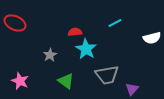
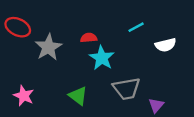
white semicircle: (152, 38) -> (166, 45), moved
gray star: (50, 55) -> (48, 47), moved, size x1.6

